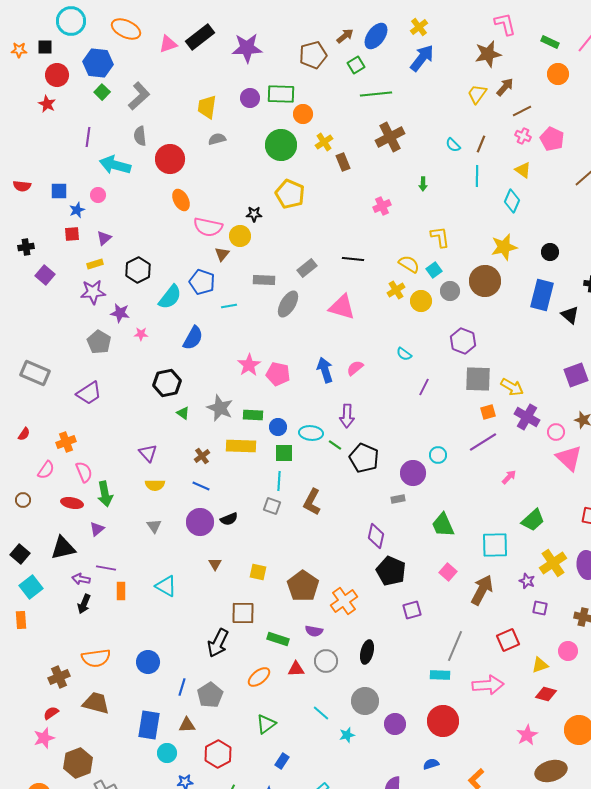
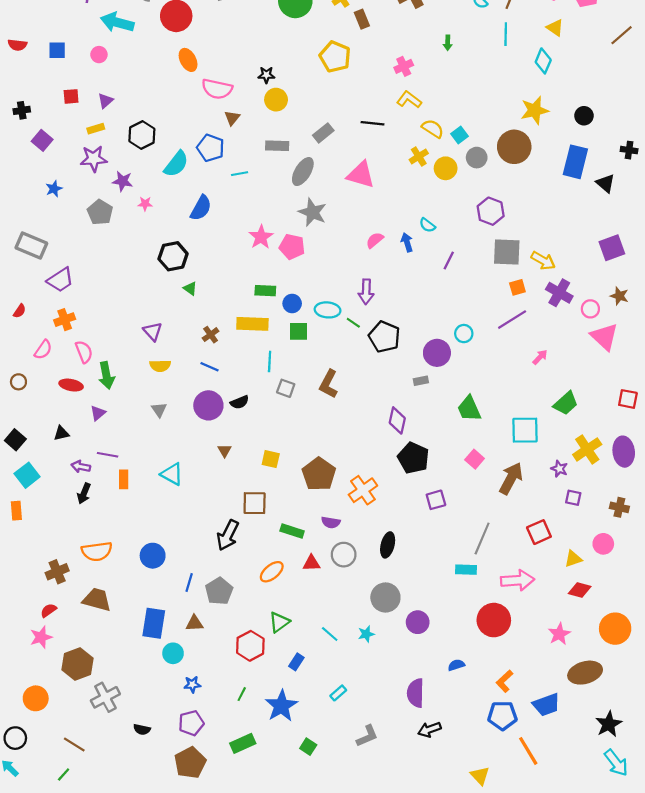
yellow pentagon: (290, 194) -> (335, 57), moved
blue star: (77, 210) -> (54, 189), moved
yellow circle: (240, 236) -> (276, 100), moved
yellow L-shape: (440, 237) -> (409, 100), moved, turned -45
blue arrow: (325, 370) -> (407, 242), moved, size x0.7
purple trapezoid: (89, 393) -> (60, 280), moved
gray star: (220, 408) -> (312, 212), moved
cyan line: (279, 481) -> (270, 361), moved
black triangle: (63, 548) -> (61, 433), size x0.6
cyan line: (321, 713) -> (330, 634), moved
red circle: (443, 721) -> (494, 620), moved
red hexagon: (218, 754) -> (250, 646), moved

